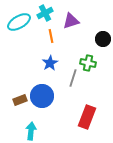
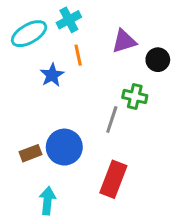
purple triangle: (71, 21) -> (124, 41), moved
blue star: (50, 63) -> (52, 75), moved
red rectangle: (87, 117) -> (113, 179), moved

